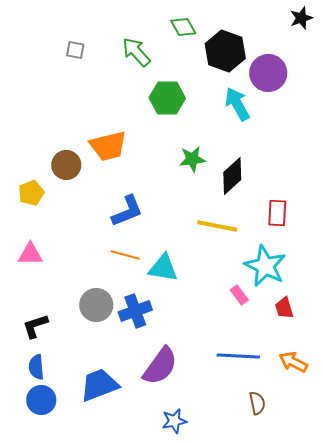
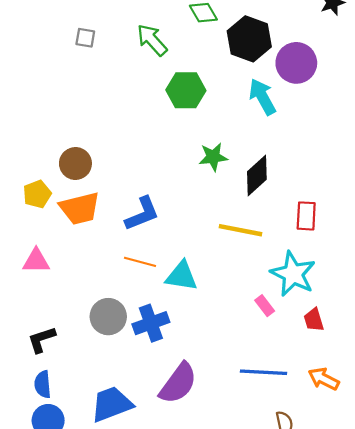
orange trapezoid: (108, 146) -> (80, 208), moved

